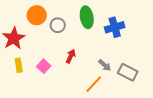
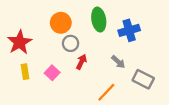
orange circle: (37, 15) -> (61, 23), moved
gray circle: (58, 25) -> (71, 43), moved
gray arrow: (105, 65) -> (118, 62), moved

